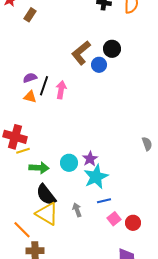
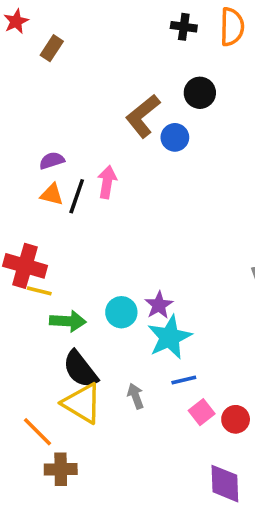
black circle: (112, 49) -> (200, 93), moved
black line: (44, 86) -> (77, 196), moved
yellow line: (23, 151) -> (39, 291), turned 32

